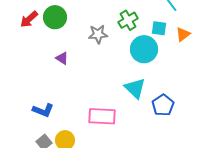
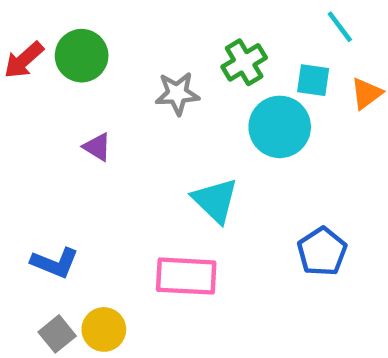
cyan triangle: (135, 88) -> (215, 200), moved

